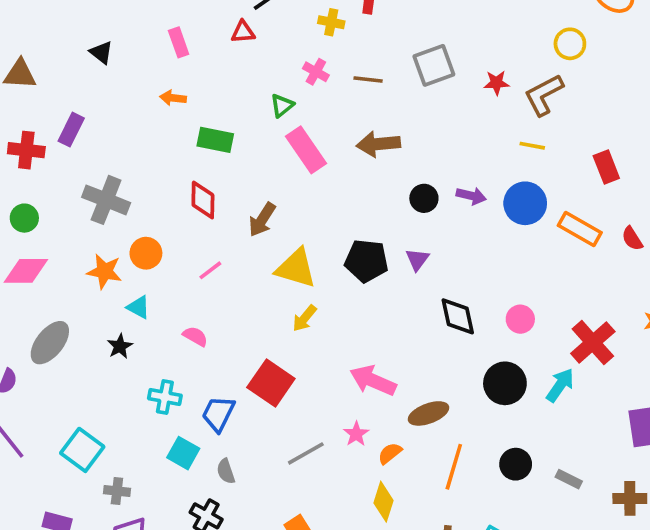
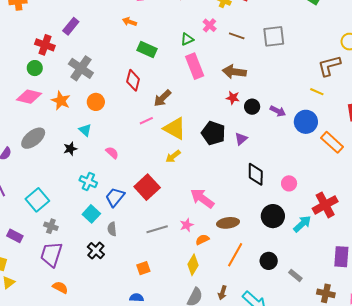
red star: (496, 83) -> (233, 98), moved
red cross: (26, 150) -> (45, 45), moved
pink line: (210, 270) -> (146, 121), moved
orange star: (104, 271) -> (61, 101), moved

